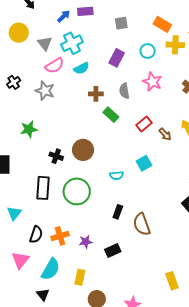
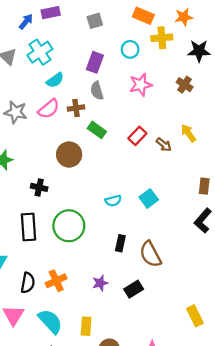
pink semicircle: (55, 66) -> (49, 109), moved
pink star: (152, 82) -> (141, 85), turned -30
gray semicircle: (124, 91) -> (97, 91), moved
brown circle: (83, 150) -> (69, 155), moved
cyan square: (144, 163) -> (149, 198), moved
purple star: (86, 242) -> (100, 283), moved
black rectangle: (113, 250) -> (134, 289), moved
cyan semicircle: (51, 269) -> (50, 321), turned -65

